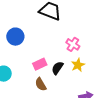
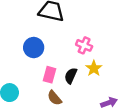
blue circle: (15, 37) -> (34, 48), moved
pink rectangle: (40, 64) -> (50, 75), turned -40

